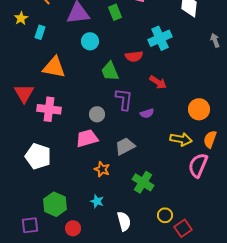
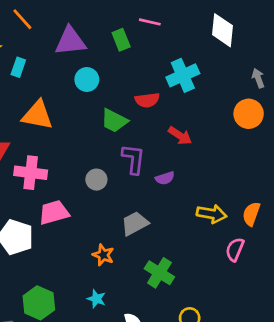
green trapezoid: (110, 71) -> (114, 121), turned -40
orange circle: (199, 109) -> (249, 114), moved
pink trapezoid: (87, 138) -> (54, 212), moved
pink semicircle: (198, 165) -> (235, 249), size x0.7

